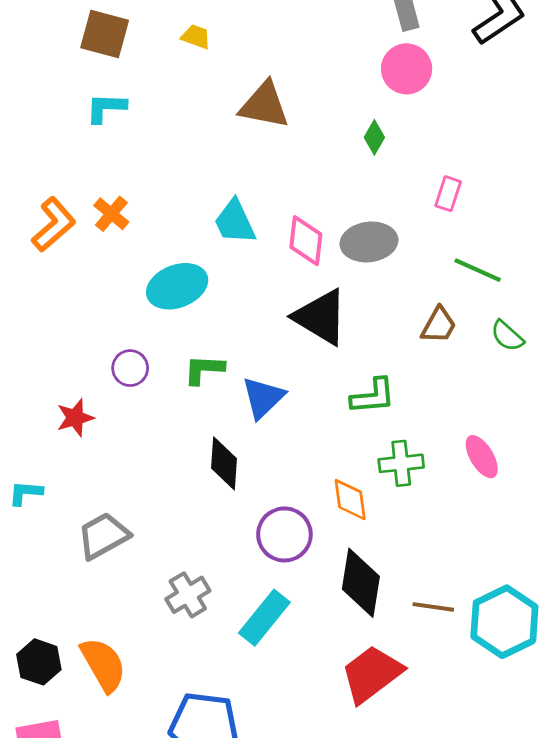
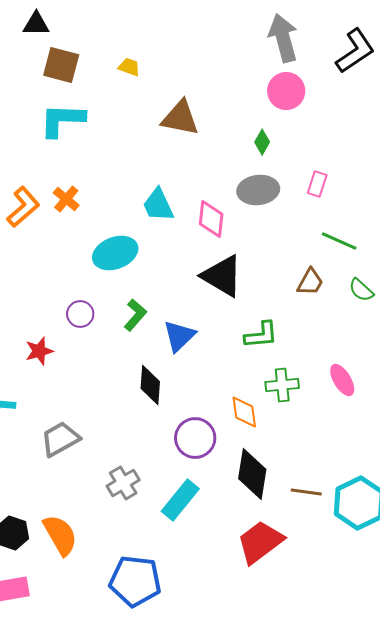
cyan L-shape: (106, 108) -> (62, 120), size x1.5
gray ellipse: (369, 242) -> (258, 190), moved
green L-shape: (204, 369) -> (135, 315), turned 128

